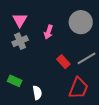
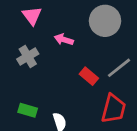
pink triangle: (20, 20) -> (32, 16), moved
pink arrow: (48, 32) -> (64, 40), turned 96

